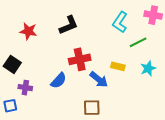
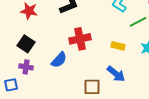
black square: (12, 64) -> (26, 44), moved
blue arrow: (99, 80) -> (116, 74), moved

